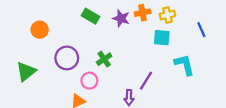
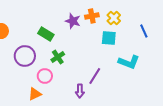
yellow cross: (167, 15) -> (114, 18), turned -32
green rectangle: (91, 16) -> (46, 34), moved
cyan L-shape: (184, 65) -> (129, 62), turned 125

